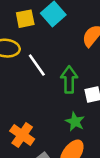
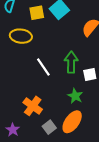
white line: (37, 65) -> (43, 67), moved

